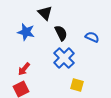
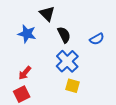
blue semicircle: (92, 37) -> (97, 39), turned 128
yellow square: (77, 85) -> (72, 86), moved

